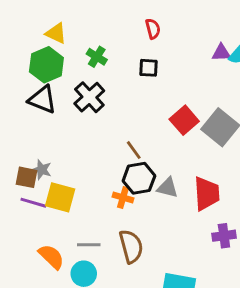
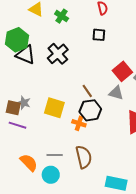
green cross: (97, 57) -> (62, 16), moved
green hexagon: (46, 65) -> (17, 40), moved
gray triangle: (168, 188) -> (116, 93), moved
yellow square: (60, 197) -> (54, 108), moved

